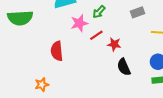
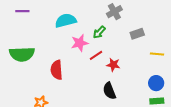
green semicircle: (20, 18) -> (22, 54), moved
black semicircle: (124, 67) -> (109, 91), moved

